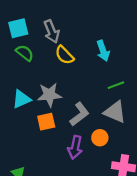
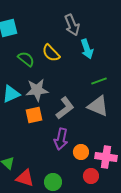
gray arrow: (52, 31) -> (72, 25), moved
green semicircle: (25, 53) -> (26, 59), moved
orange circle: (100, 138) -> (81, 152), moved

